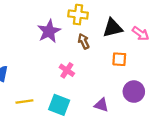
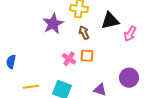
pink arrow: (141, 33) -> (130, 34), moved, turned 84
orange square: (119, 59) -> (87, 56), moved

